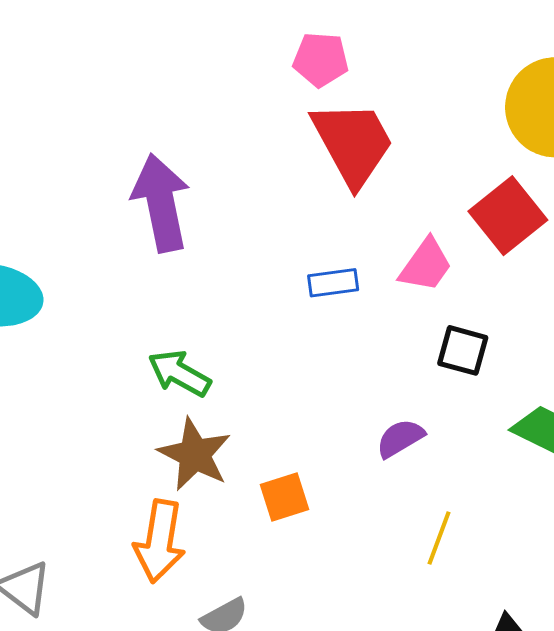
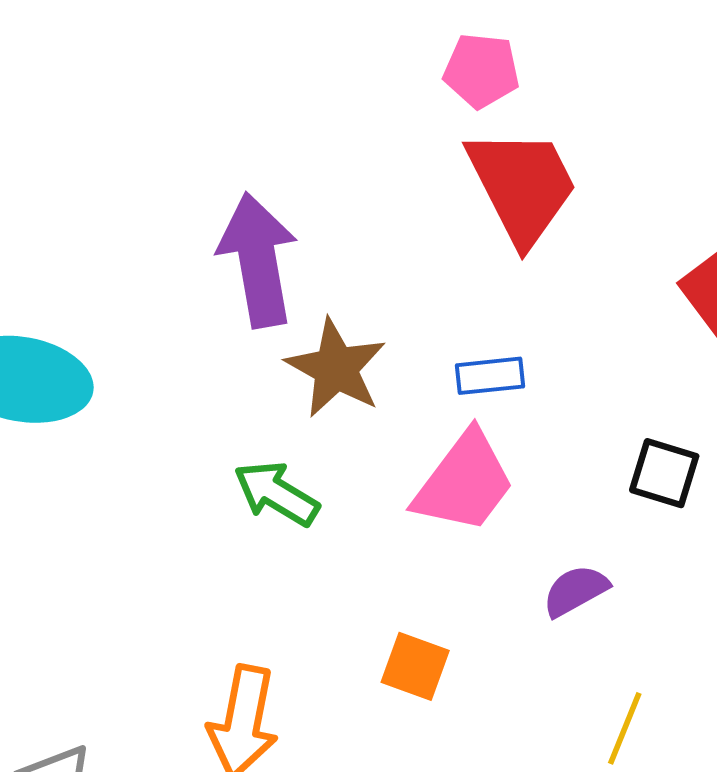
pink trapezoid: (426, 265) -> (464, 482), moved, size x1.4
brown star: (195, 454) -> (336, 368), moved
orange square: (284, 497) -> (415, 666), turned 36

